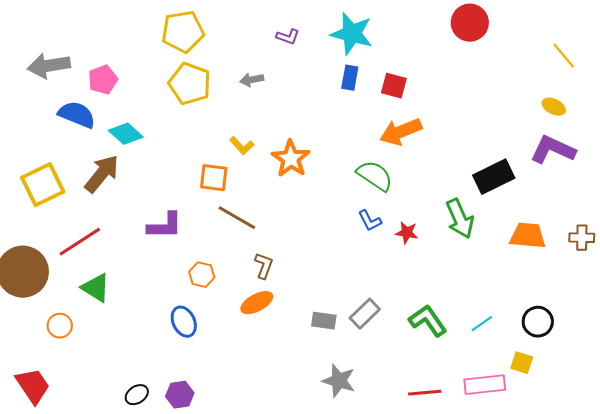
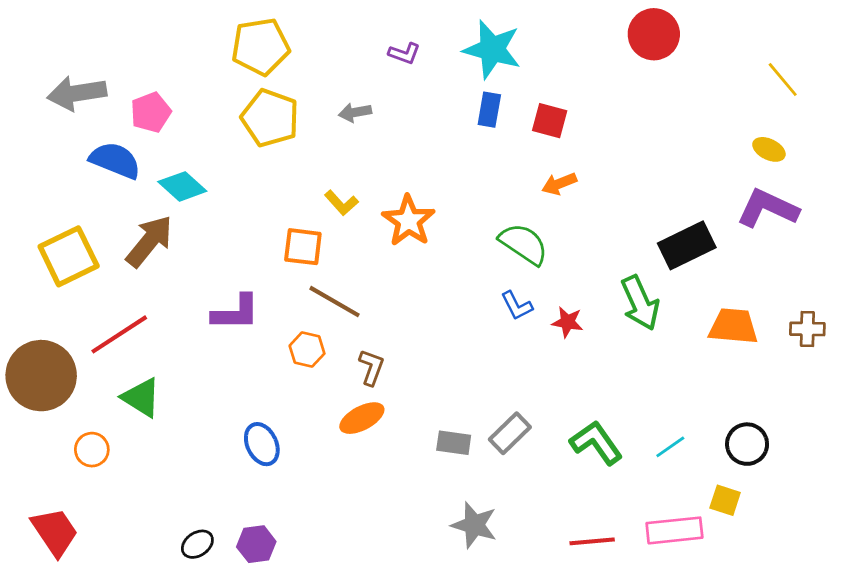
orange arrow: (401, 132) -> (559, 184), size x0.6
orange hexagon: (202, 275) -> (307, 350), moved

